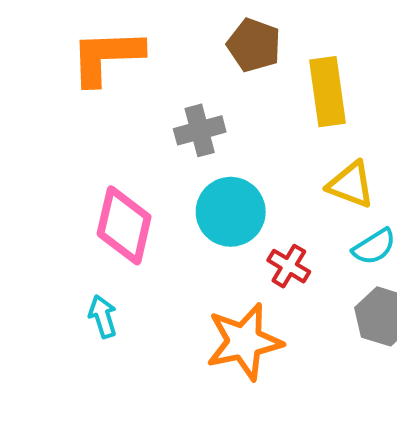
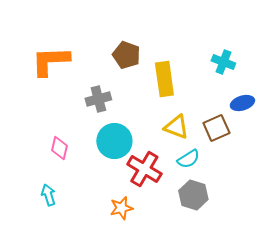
pink diamond: (124, 225) -> (59, 148), size x0.6
red cross: (289, 266) -> (144, 169), size x1.6
orange star: (244, 342) -> (121, 208), size x0.6

